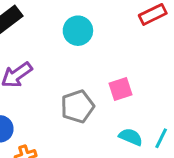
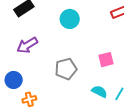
pink square: (120, 89) -> (106, 60), moved

